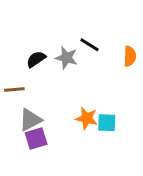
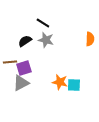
black line: (89, 45) -> (43, 23), moved
purple square: (36, 139) -> (24, 68), moved

